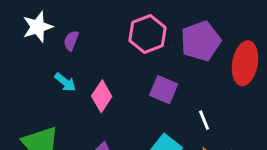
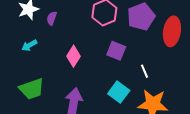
cyan arrow: (65, 82) -> (29, 45), moved, turned 112

